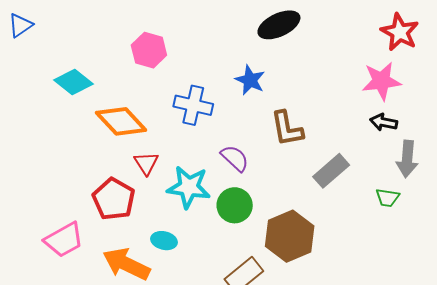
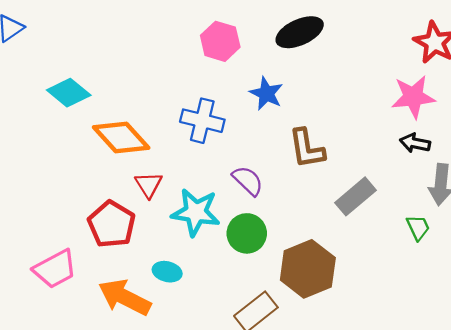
pink hexagon: (149, 50) -> (220, 41), moved
green trapezoid: (387, 198) -> (418, 228), turned -125

